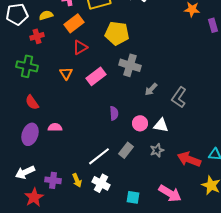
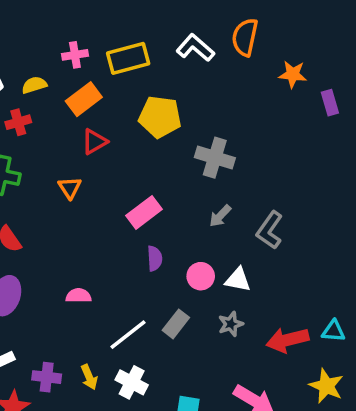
gray cross: (130, 65) -> (215, 158), moved
pink rectangle: (96, 76) -> (144, 212), moved
pink semicircle: (55, 127) -> (79, 296), moved
red arrow: (189, 159) -> (287, 340), turned -35

